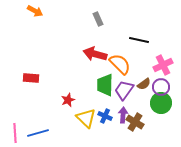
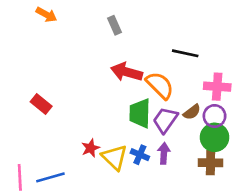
gray rectangle: (98, 19) -> (114, 25), moved
pink cross: (163, 65) -> (217, 87), turned 30
red rectangle: (31, 78) -> (41, 104), turned 35
red star: (68, 100) -> (90, 148), moved
brown cross: (135, 122) -> (211, 163), moved, turned -30

